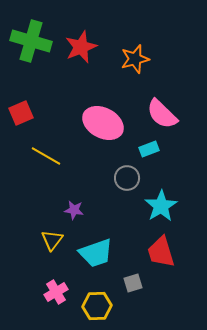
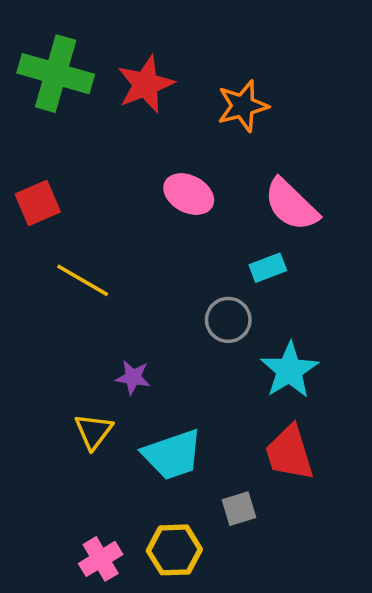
pink ellipse: (103, 123) -> (189, 194), moved, size x0.7
pink cross: (56, 292) -> (101, 559), moved

